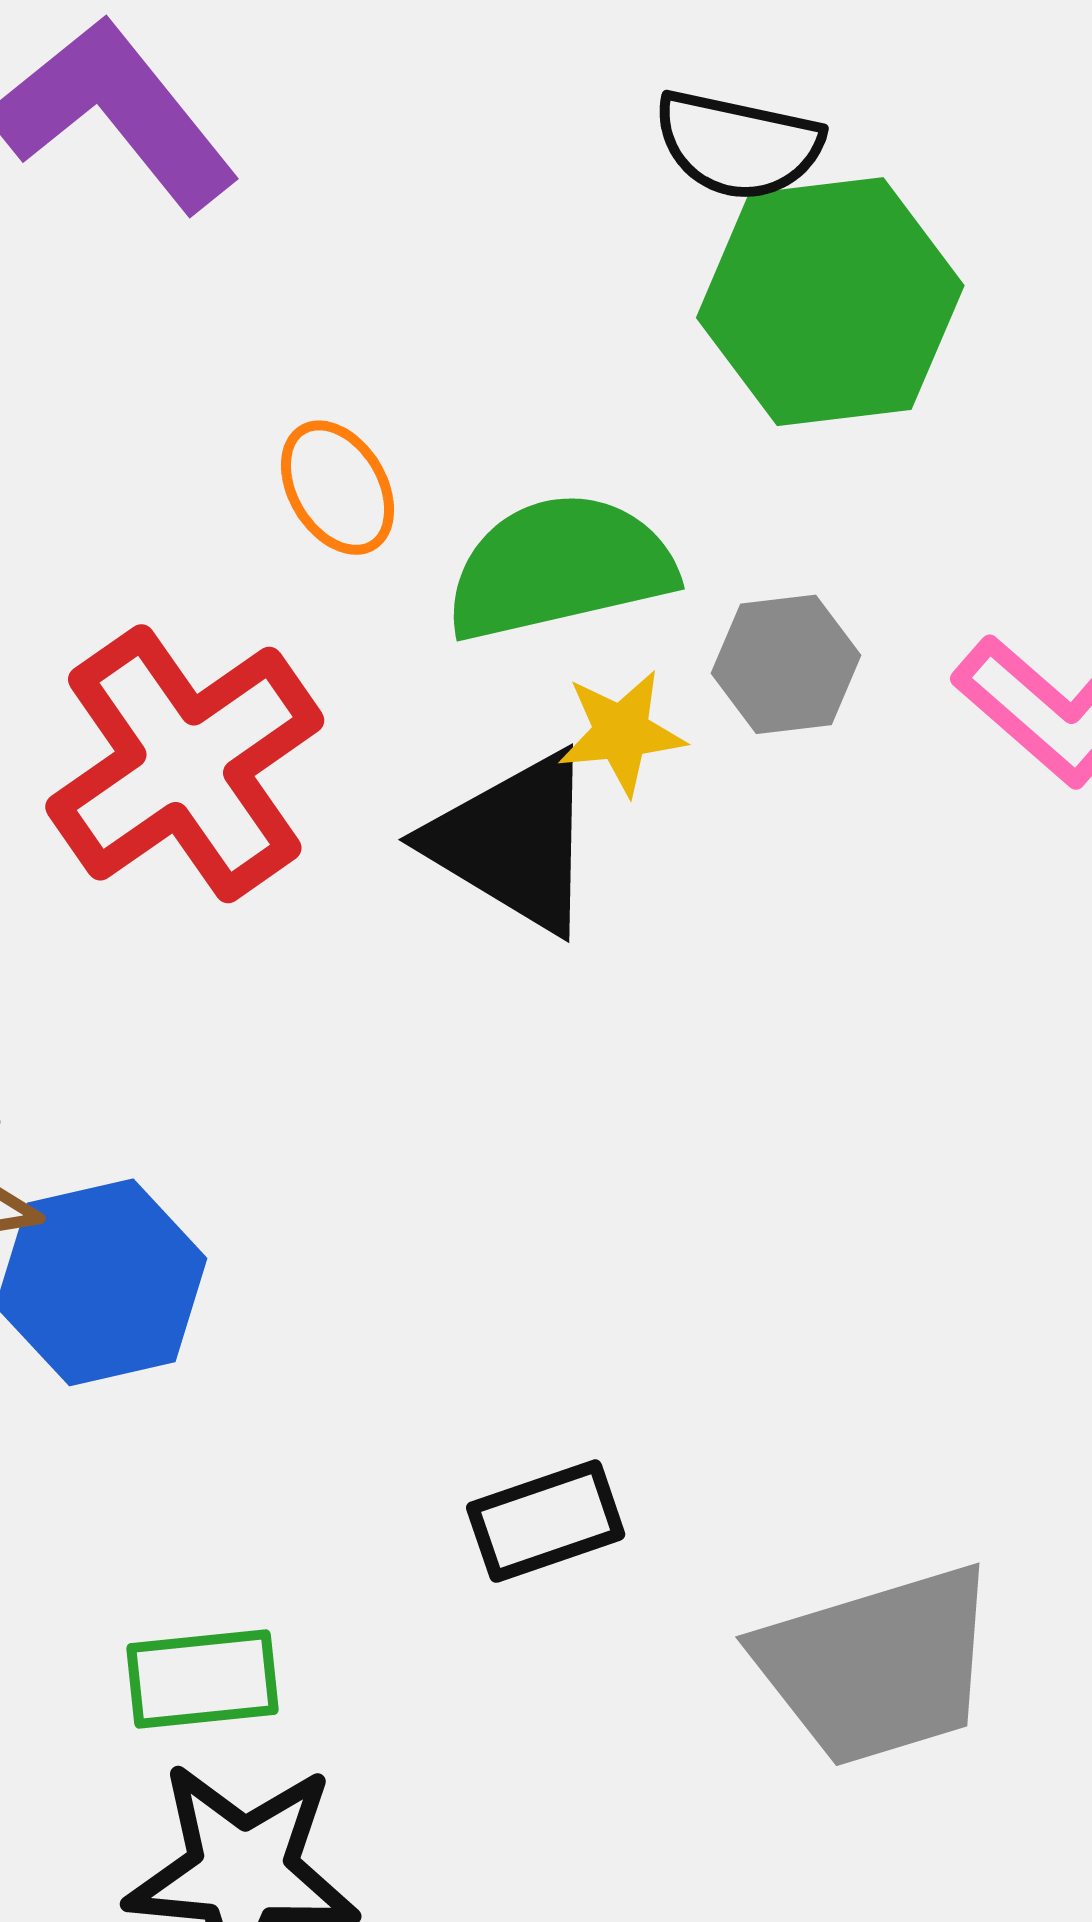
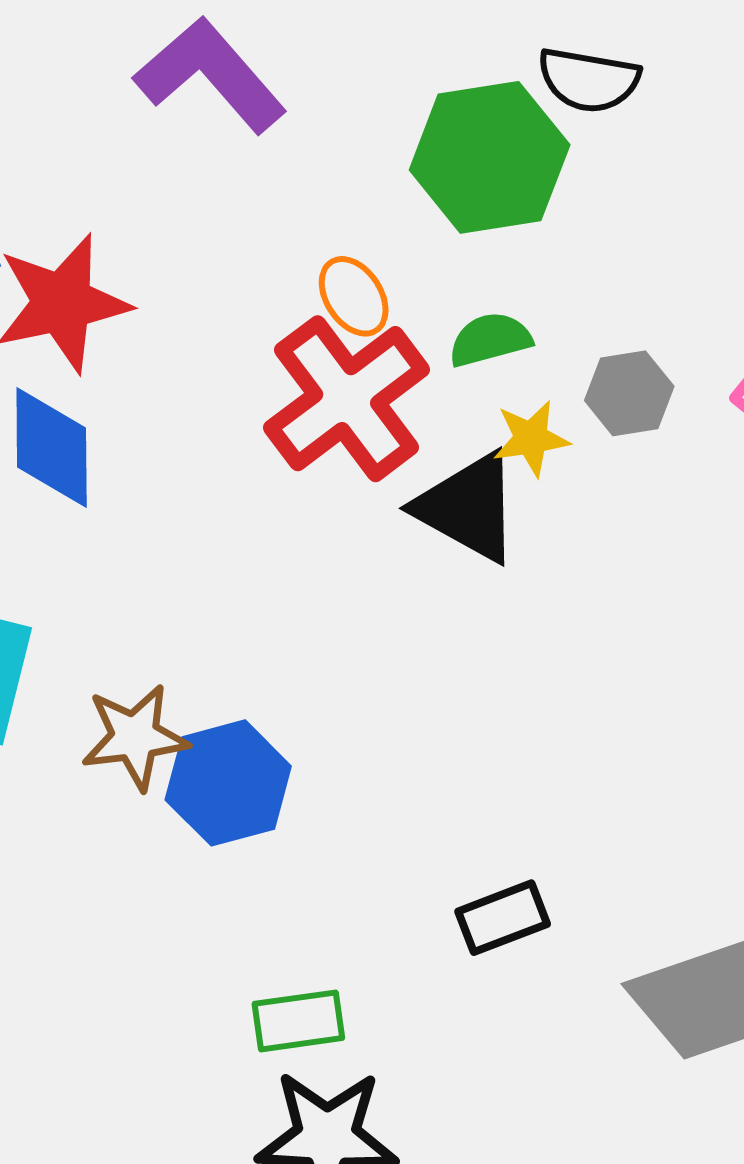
green hexagon: (830, 302) -> (490, 157), moved
green semicircle: (560, 567) -> (490, 340), size x0.6
red cross: (185, 764) -> (347, 399), moved

